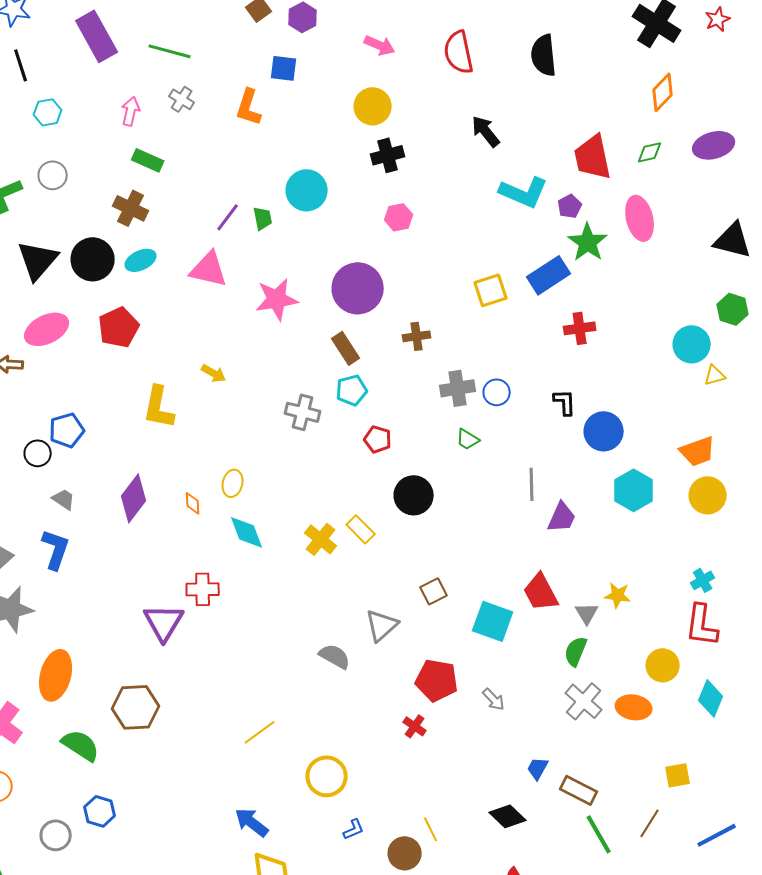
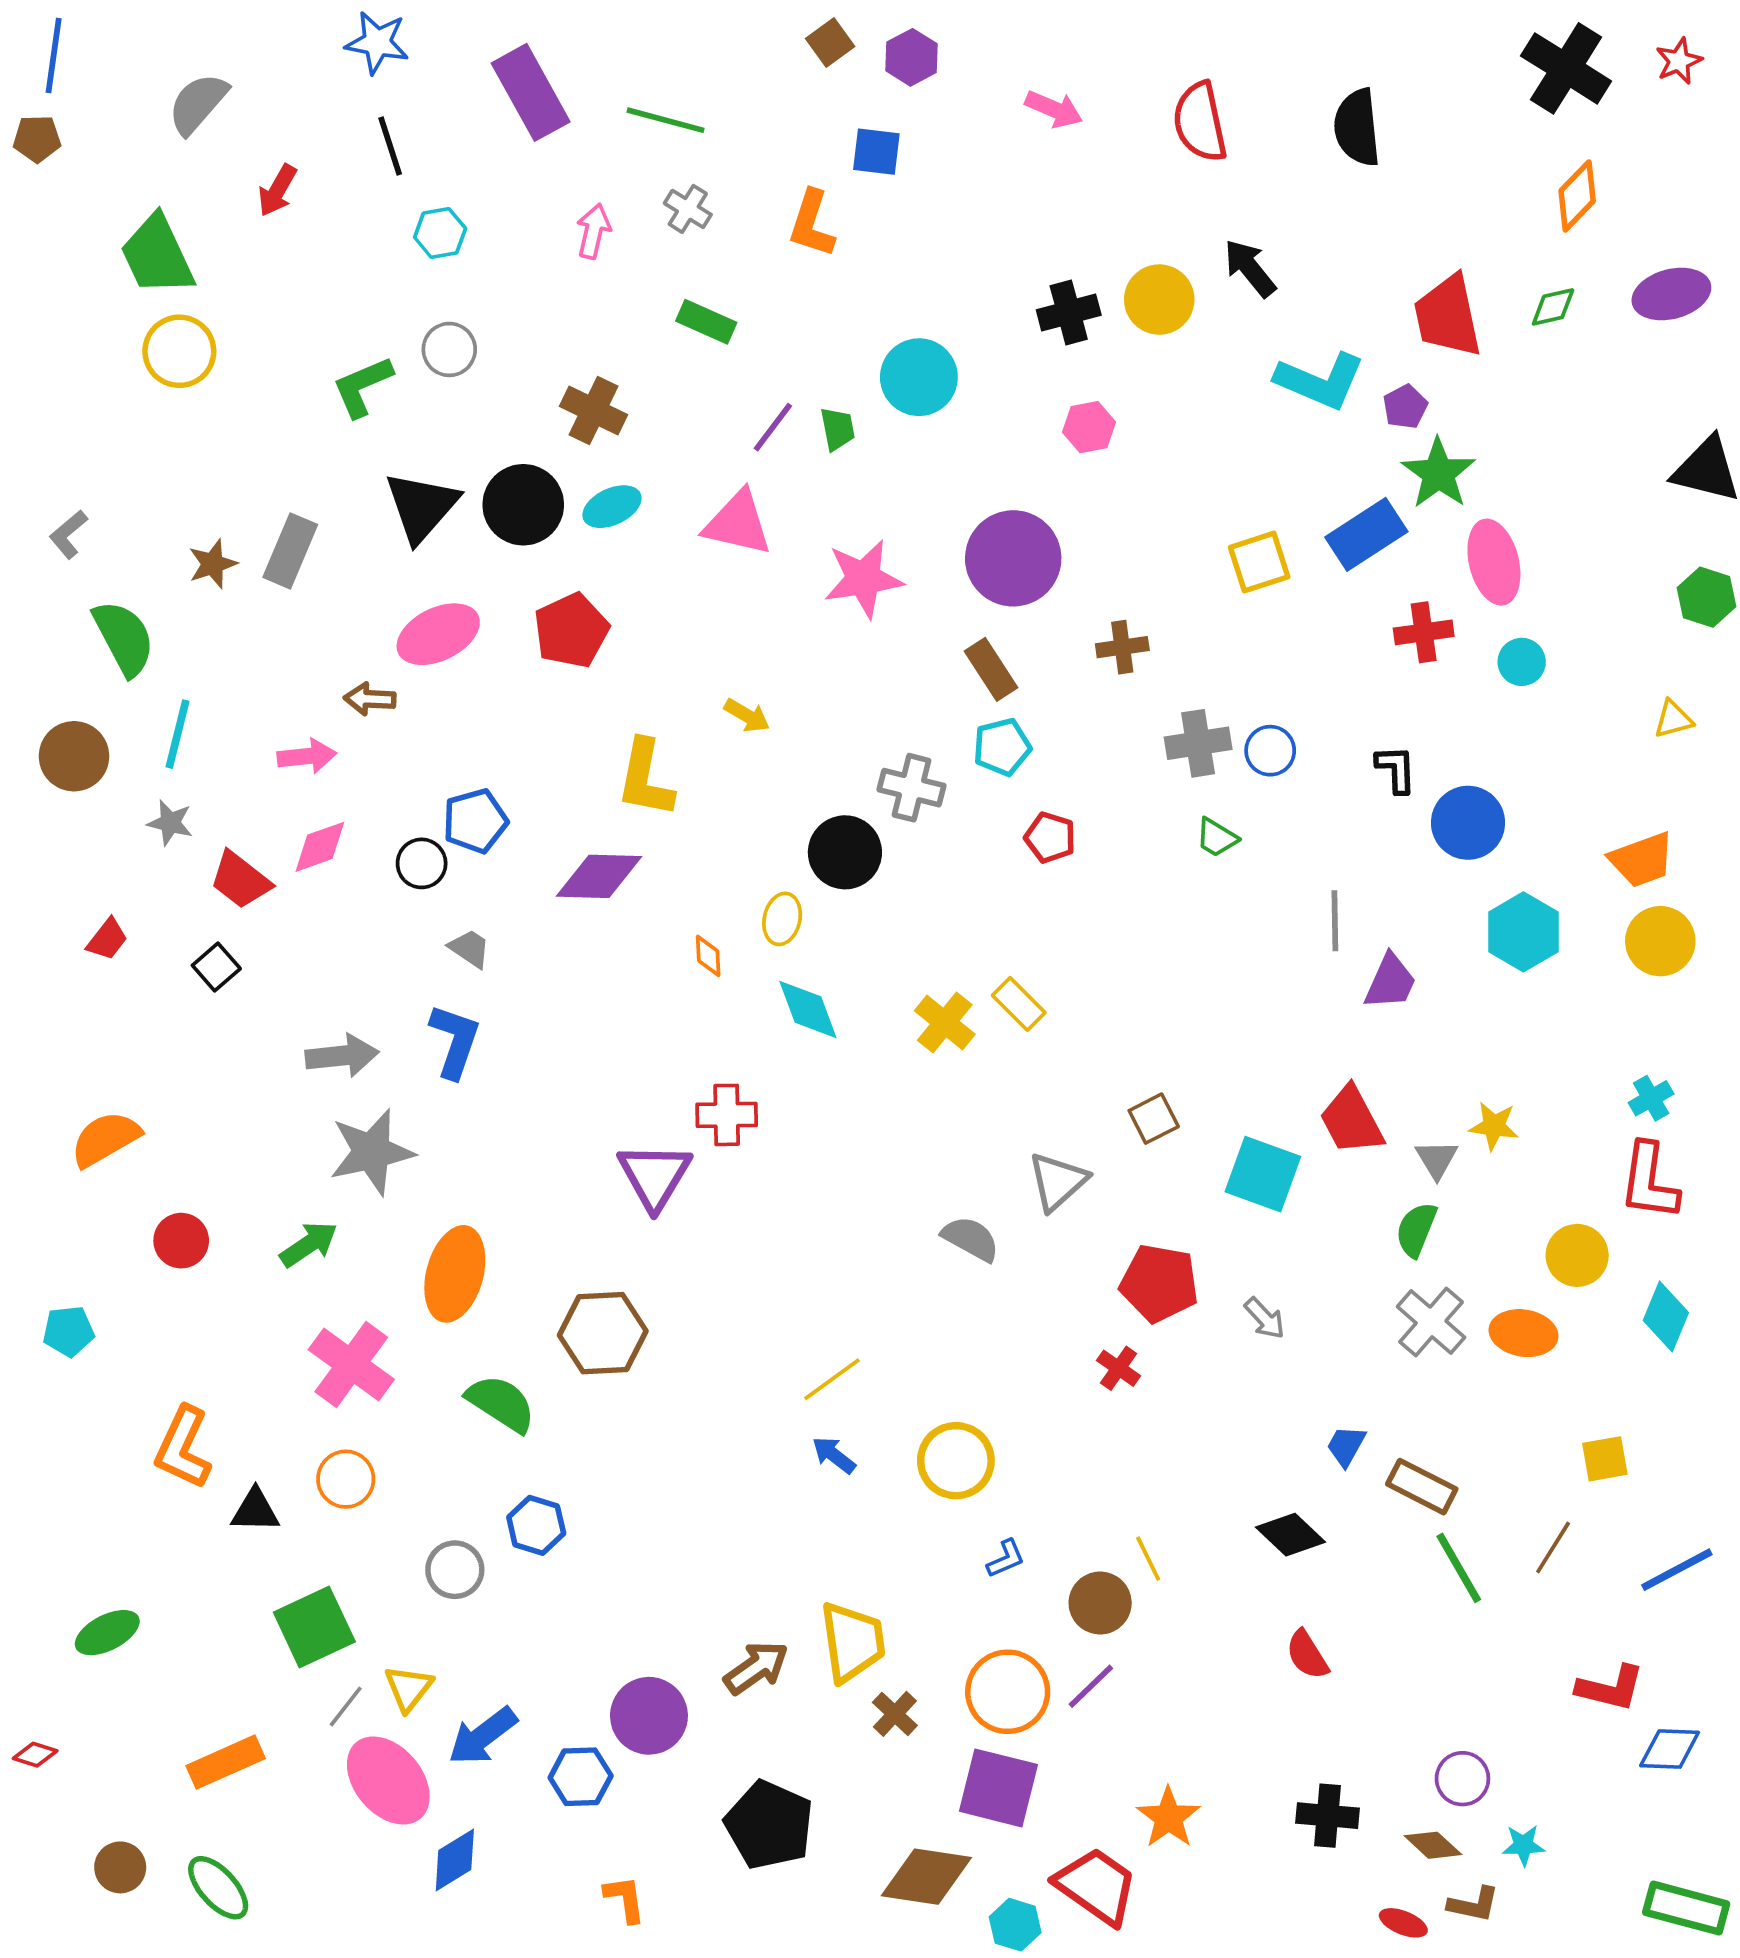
yellow circle: (373, 106) -> (1159, 300), moved
green rectangle: (148, 160) -> (706, 322), moved
pink ellipse: (640, 218) -> (1494, 562), moved
cyan circle: (692, 344) -> (1522, 662), moved, size x0.7
black circle: (414, 495) -> (845, 852), moved
purple diamond: (134, 498) -> (599, 876), moved, turned 54
blue arrow: (252, 822) -> (834, 1455), moved, size x0.7

